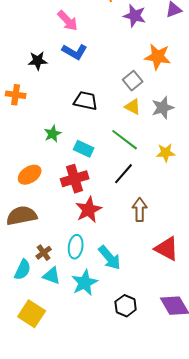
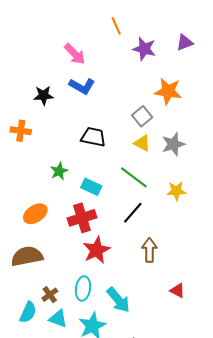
red triangle: (167, 249) -> (177, 291), size x0.6

